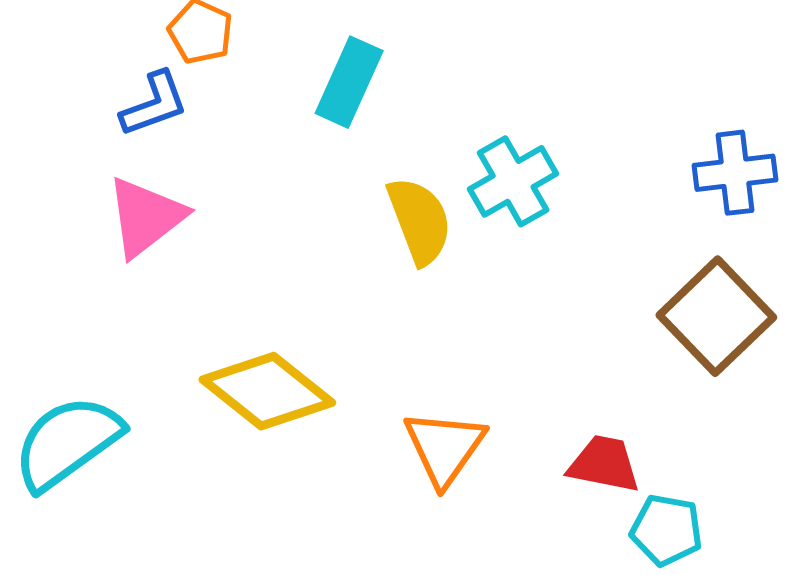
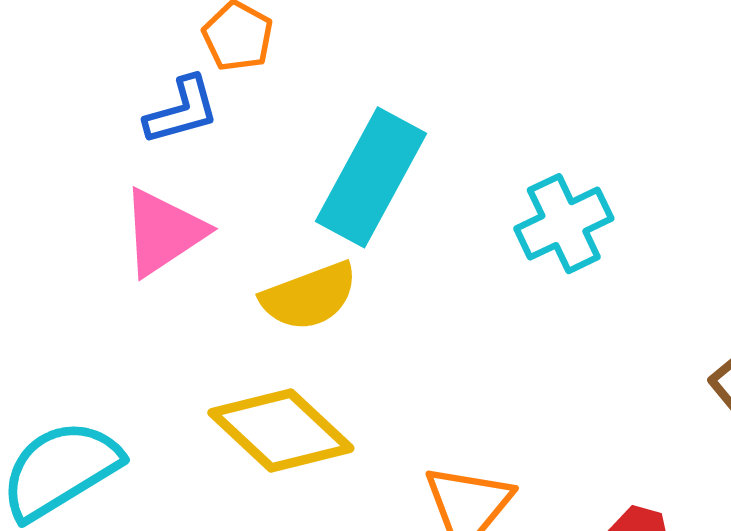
cyan rectangle: (349, 82) -> (371, 177), moved, size x1.4
yellow semicircle: (419, 221) -> (309, 296), moved, turned 86

